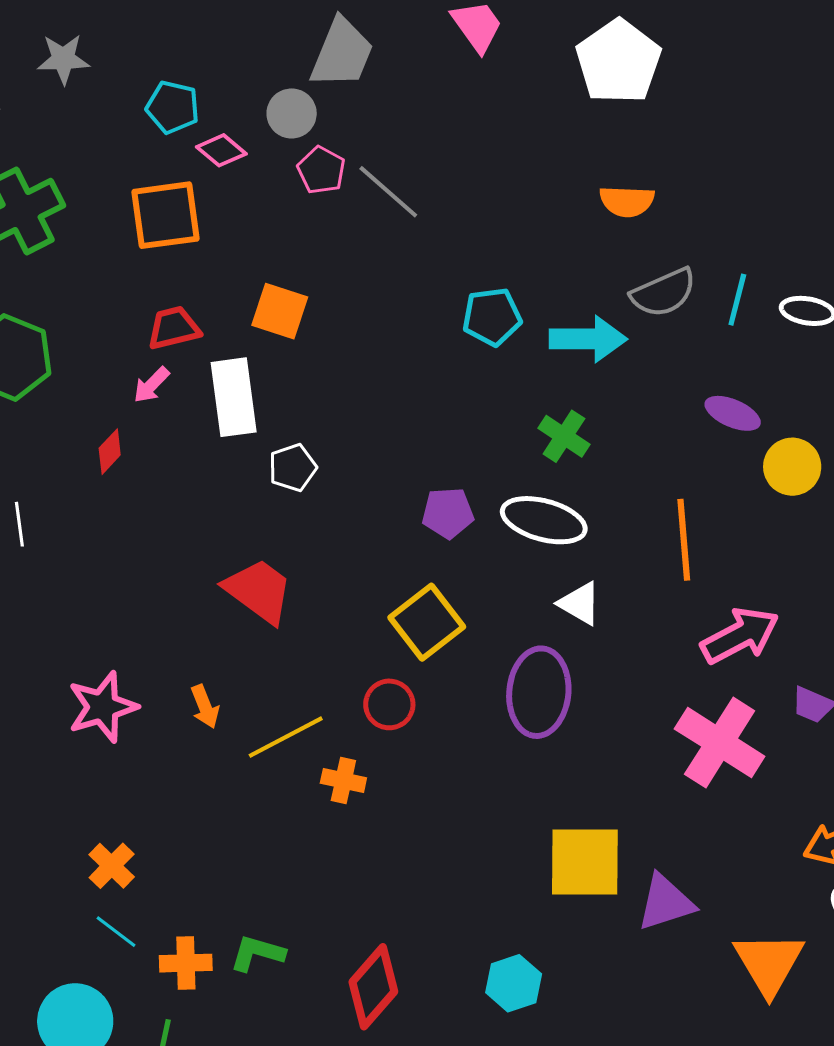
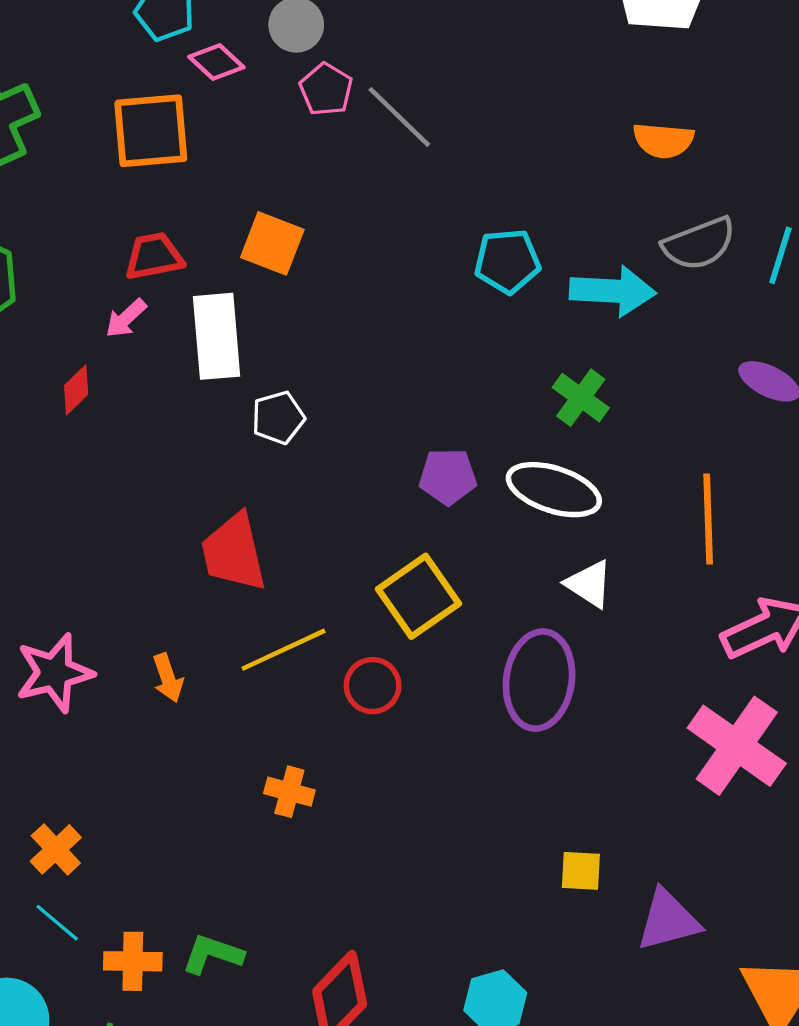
red trapezoid: (259, 591) -> (234, 552), turned -142
yellow line: (286, 737) -> (284, 650), moved
orange cross: (343, 780) -> (289, 792), moved
yellow square: (585, 862) -> (581, 871), size x0.5

